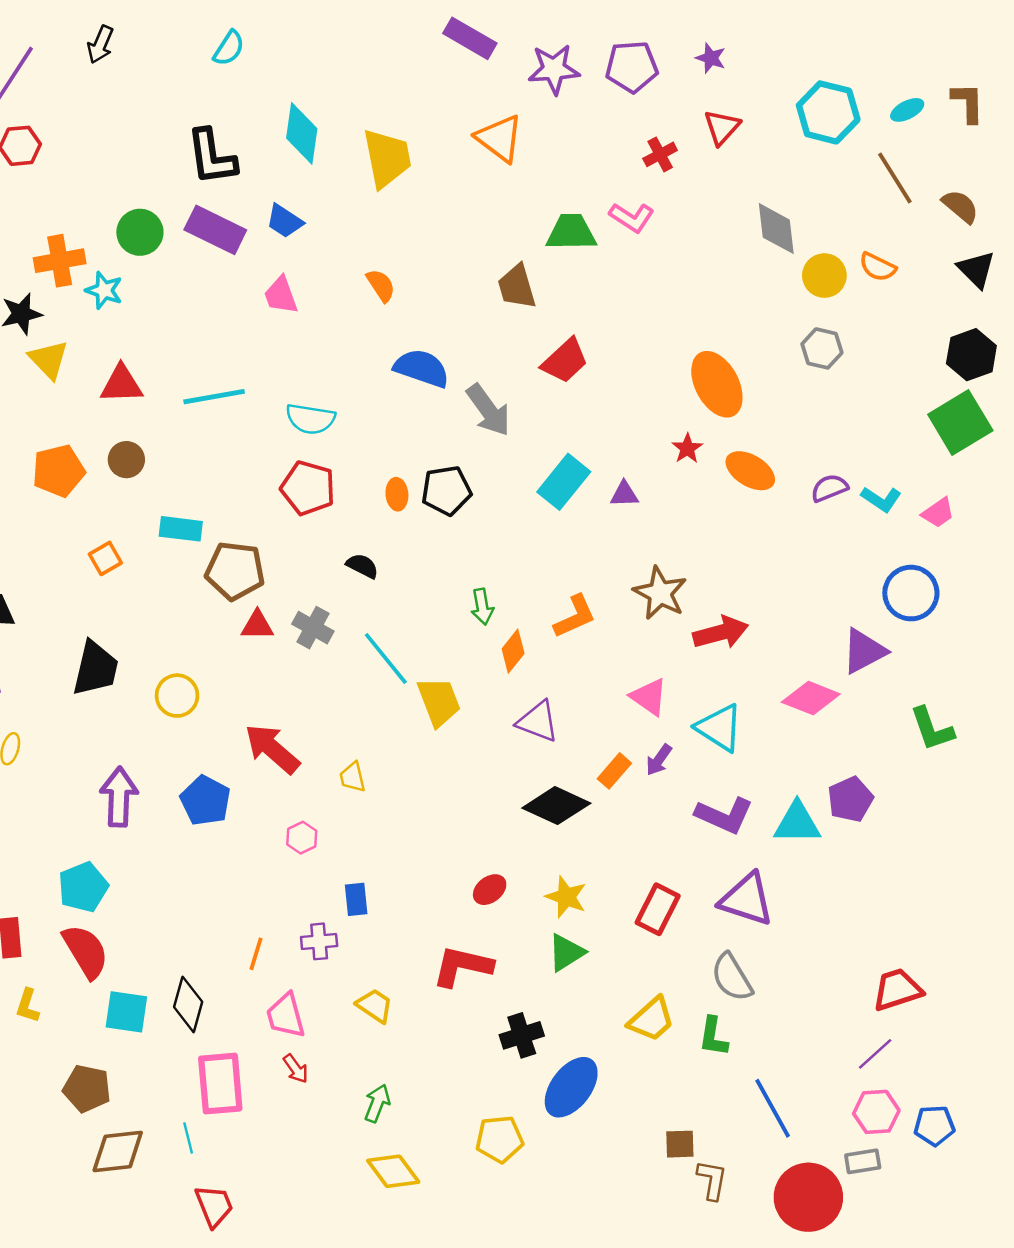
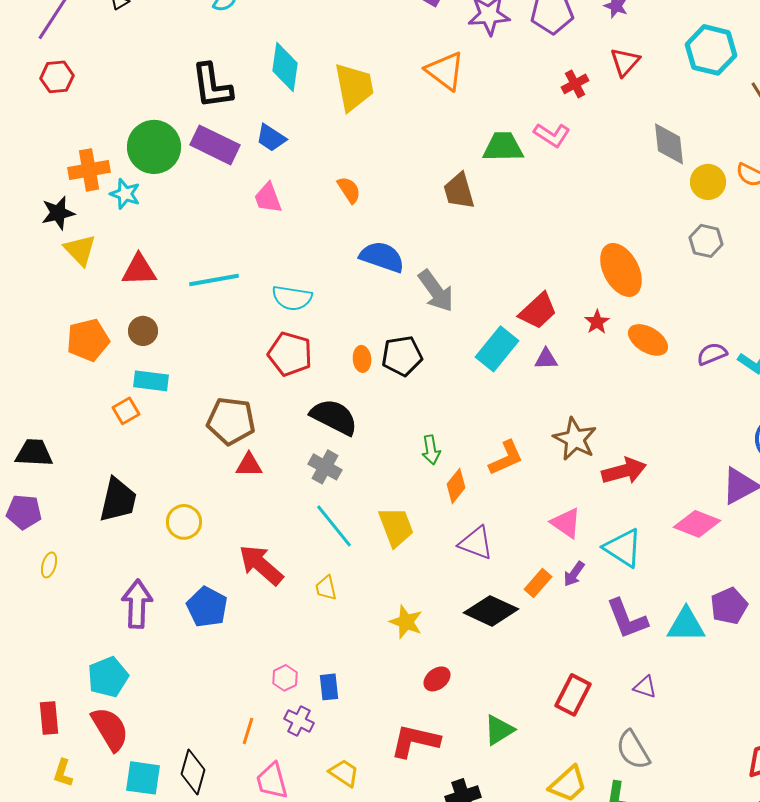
green circle: (140, 232) -> (154, 147), size x1.4
red trapezoid: (565, 361) -> (538, 311), moved
cyan rectangle: (181, 529) -> (151, 381), moved
black semicircle: (362, 566) -> (334, 417), size x1.8
gray cross: (313, 628) -> (325, 467), moved
cyan line: (386, 659) -> (334, 526), moved
purple L-shape: (724, 815) -> (627, 619), turned 45
pink hexagon: (302, 838) -> (285, 678), moved
yellow star: (566, 897) -> (406, 622), moved
purple triangle: (747, 899) -> (645, 687), size x0.5
purple cross: (319, 941) -> (299, 721), turned 32

